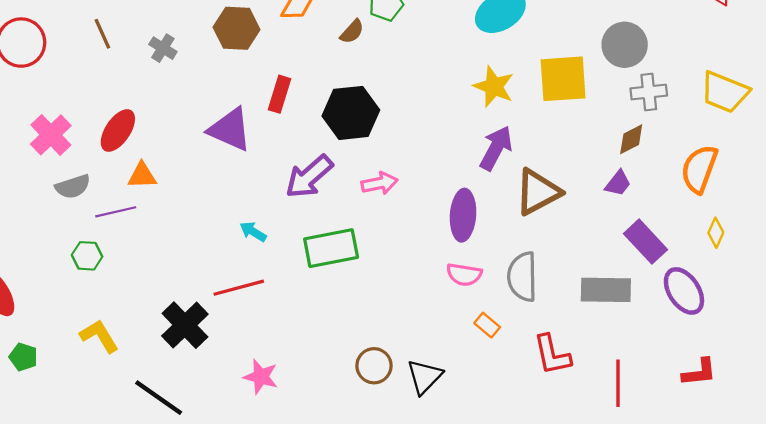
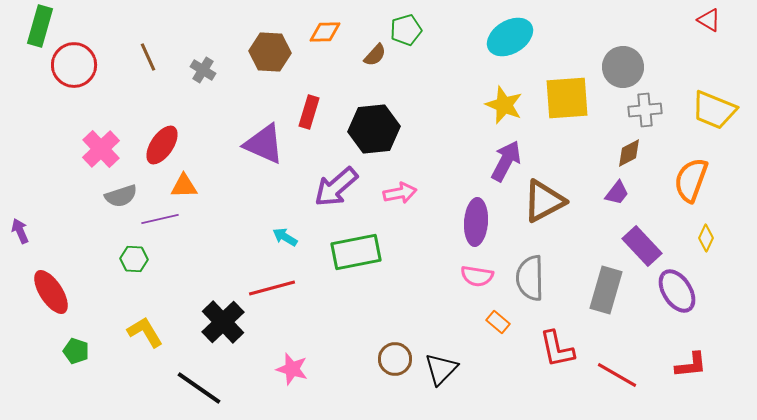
gray rectangle: (606, 290) -> (606, 290), turned -75
red line: (618, 383) -> (617, 375), turned -60

